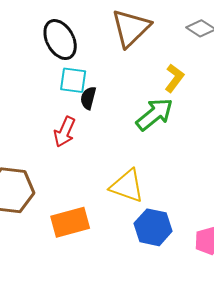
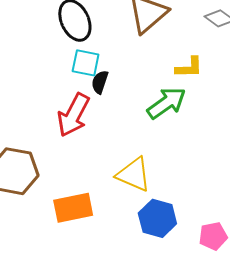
yellow L-shape: (174, 78) -> (189, 67), turned 48
red arrow: (65, 132) -> (73, 115), size x1.4

